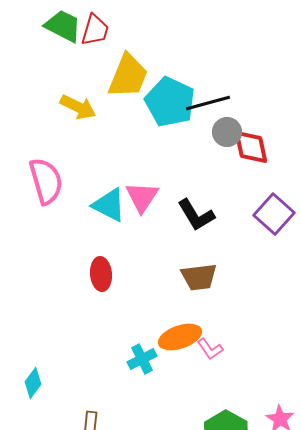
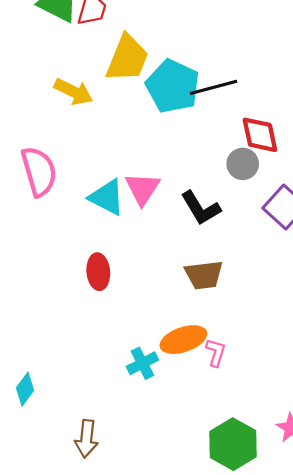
gray circle: (227, 132) -> (243, 164), moved
pink L-shape: (210, 349) -> (216, 352), turned -128

